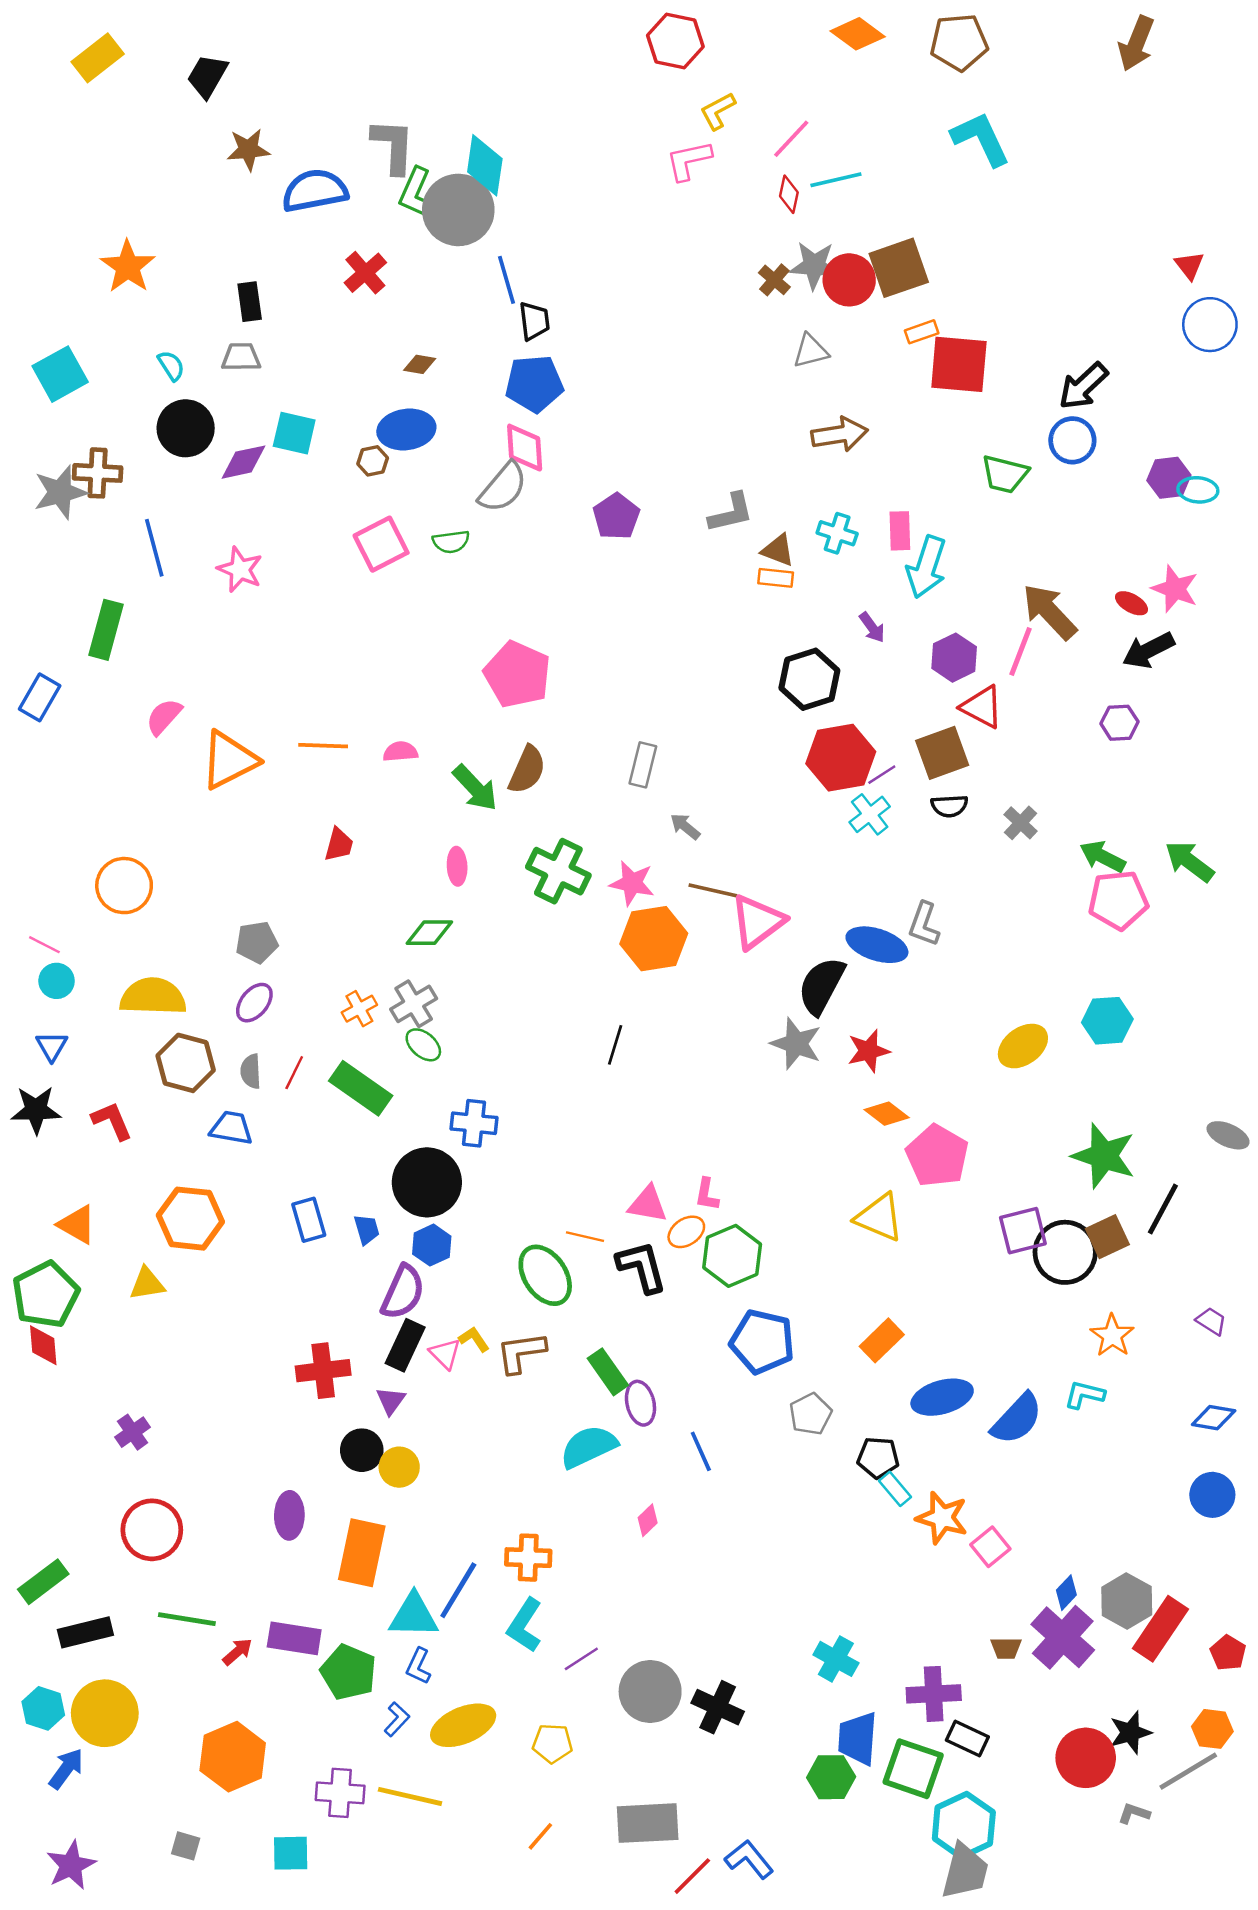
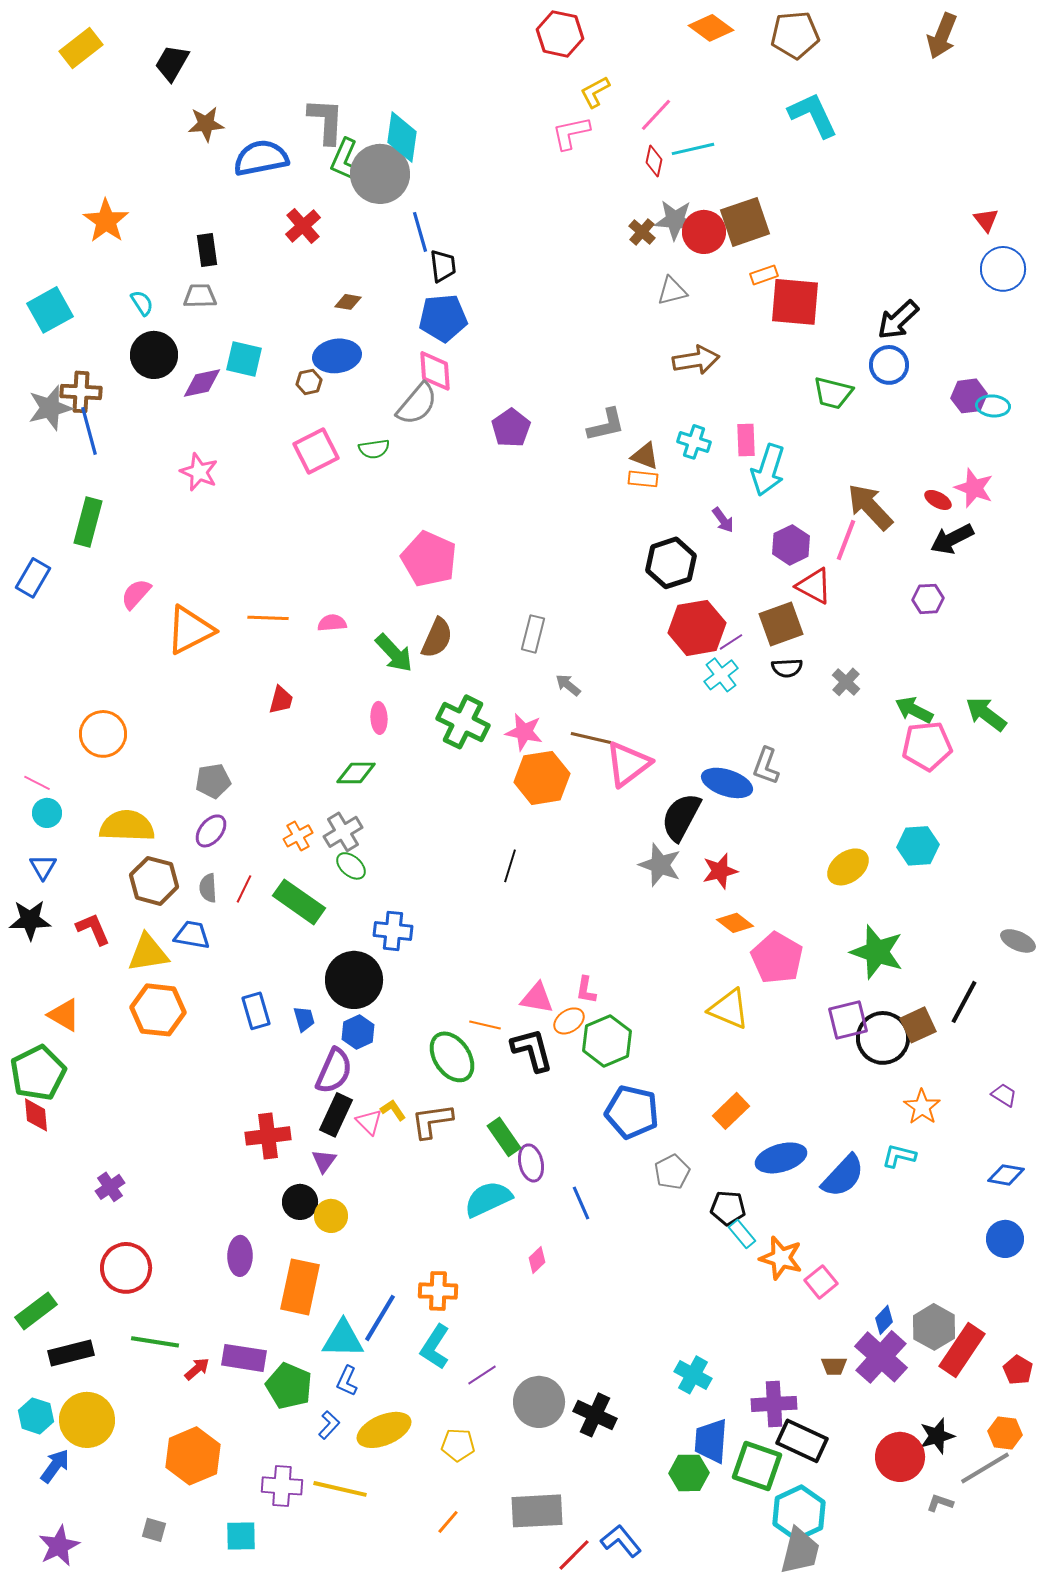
blue line: (154, 548) -> (89, 431), moved
green star: (1104, 1156) -> (877, 952), moved
yellow triangle: (147, 1284) -> (148, 953), moved, size x1.4
black rectangle: (967, 1739) -> (802, 1441), size x1.4

